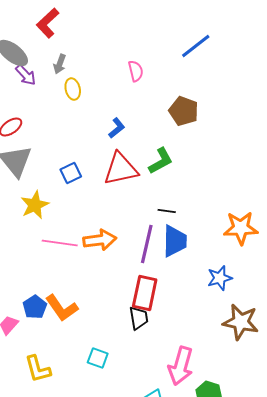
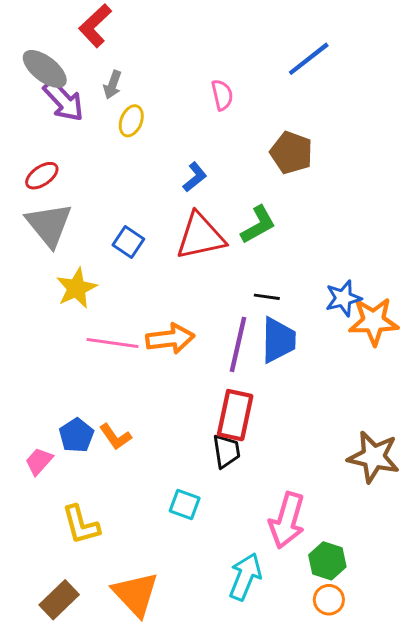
purple arrow: (26, 75) -> (63, 101), size x1.4
yellow ellipse: (73, 89) -> (131, 121), turned 35
blue square: (71, 173) -> (128, 242), turned -30
blue star: (220, 278) -> (343, 298), moved
orange L-shape: (62, 308) -> (115, 437), size x0.7
cyan square: (98, 358) -> (185, 505), moved

